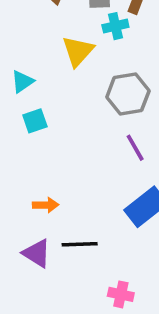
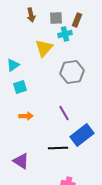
purple line: (135, 148) -> (64, 113), moved
orange arrow: (46, 205) -> (26, 116), moved
black line: (80, 244) -> (58, 148), moved

